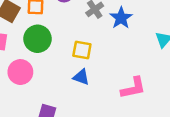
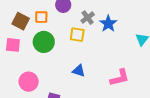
yellow square: (82, 50) -> (77, 35), moved
pink circle: (20, 72) -> (29, 82), moved

